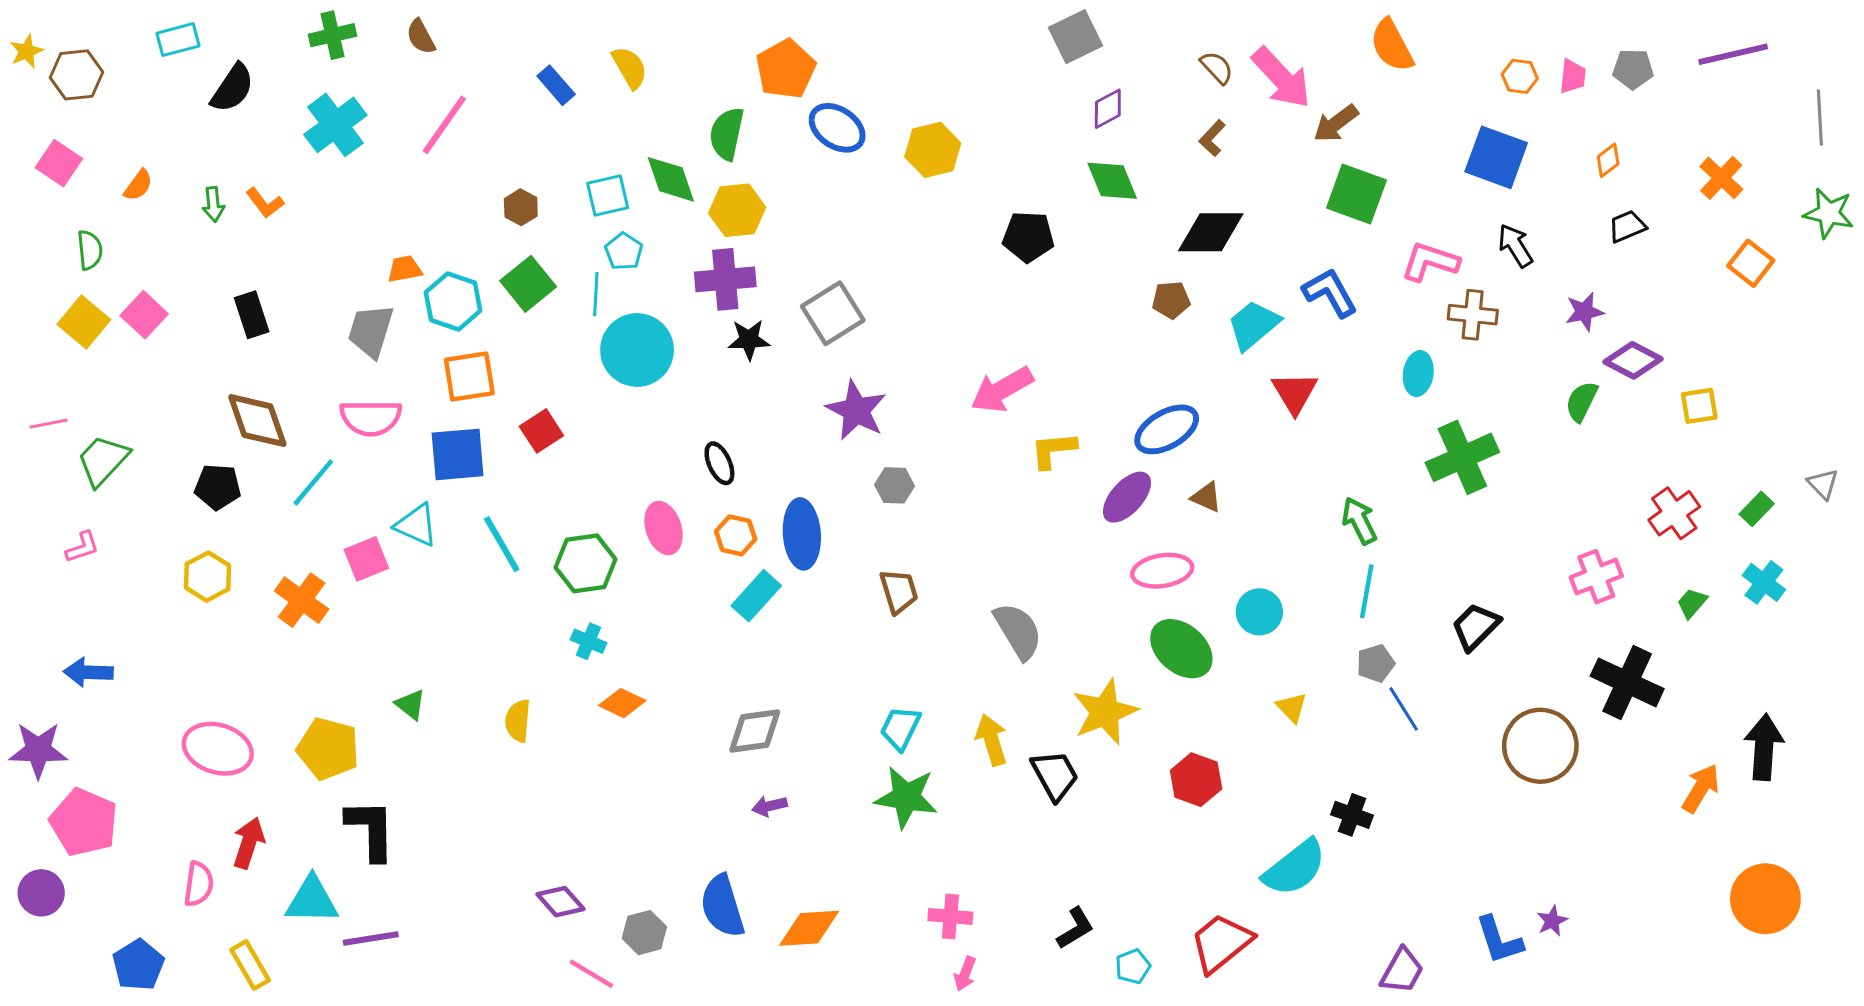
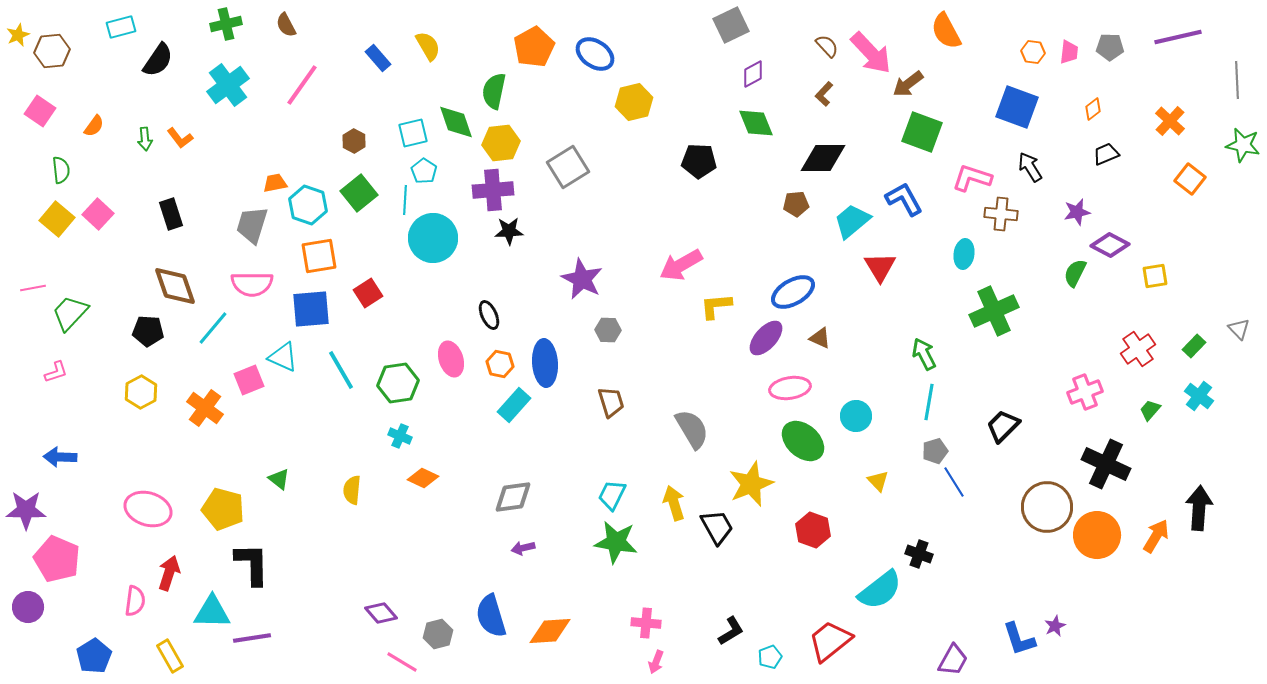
blue ellipse: (837, 128) -> (595, 54), moved
gray square: (833, 313) -> (568, 167), moved
orange circle: (1765, 899) -> (1097, 535), moved

